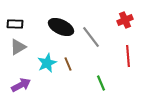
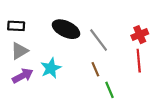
red cross: (125, 20) -> (140, 35), moved
brown line: (68, 64) -> (95, 69), moved
purple arrow: (21, 85) -> (23, 76), moved

